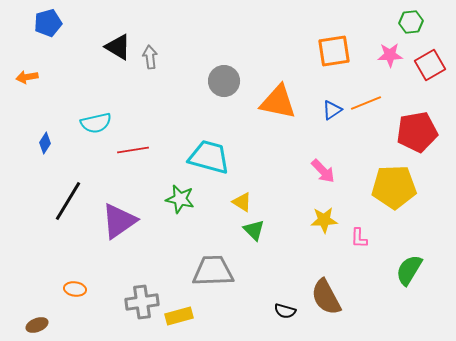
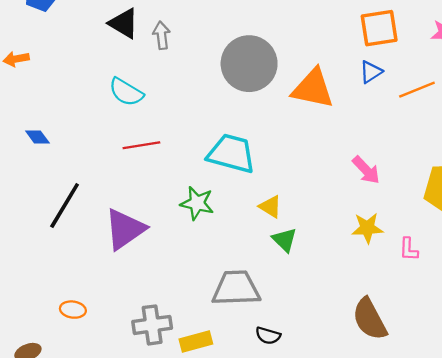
gray circle: (224, 81) -> (249, 64), size x1.5
blue triangle: (332, 110) -> (371, 72), moved
cyan semicircle: (96, 123) -> (126, 92), moved, turned 44
blue diamond: (45, 143) -> (37, 137), turned -70
black semicircle: (285, 311) -> (268, 336), moved

